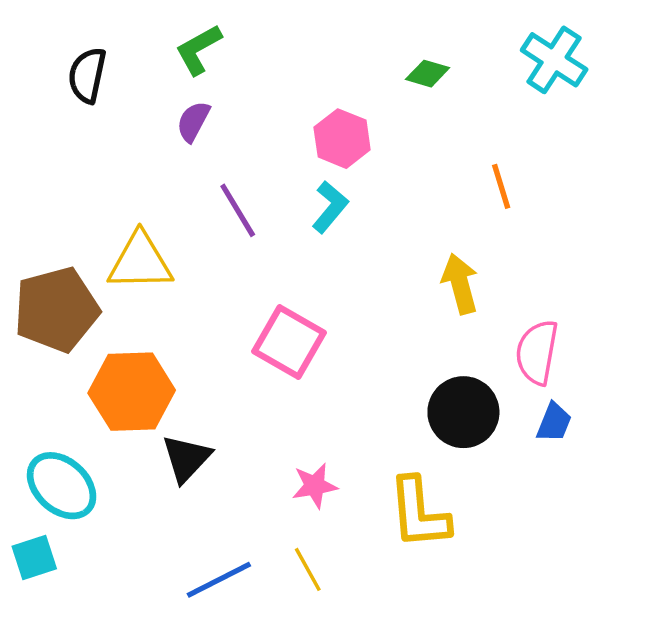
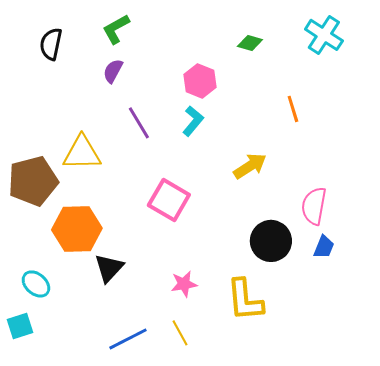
yellow arrow: (460, 284) -> (250, 166), moved, turned 72
cyan ellipse: (62, 486) -> (36, 284), size x0.7

